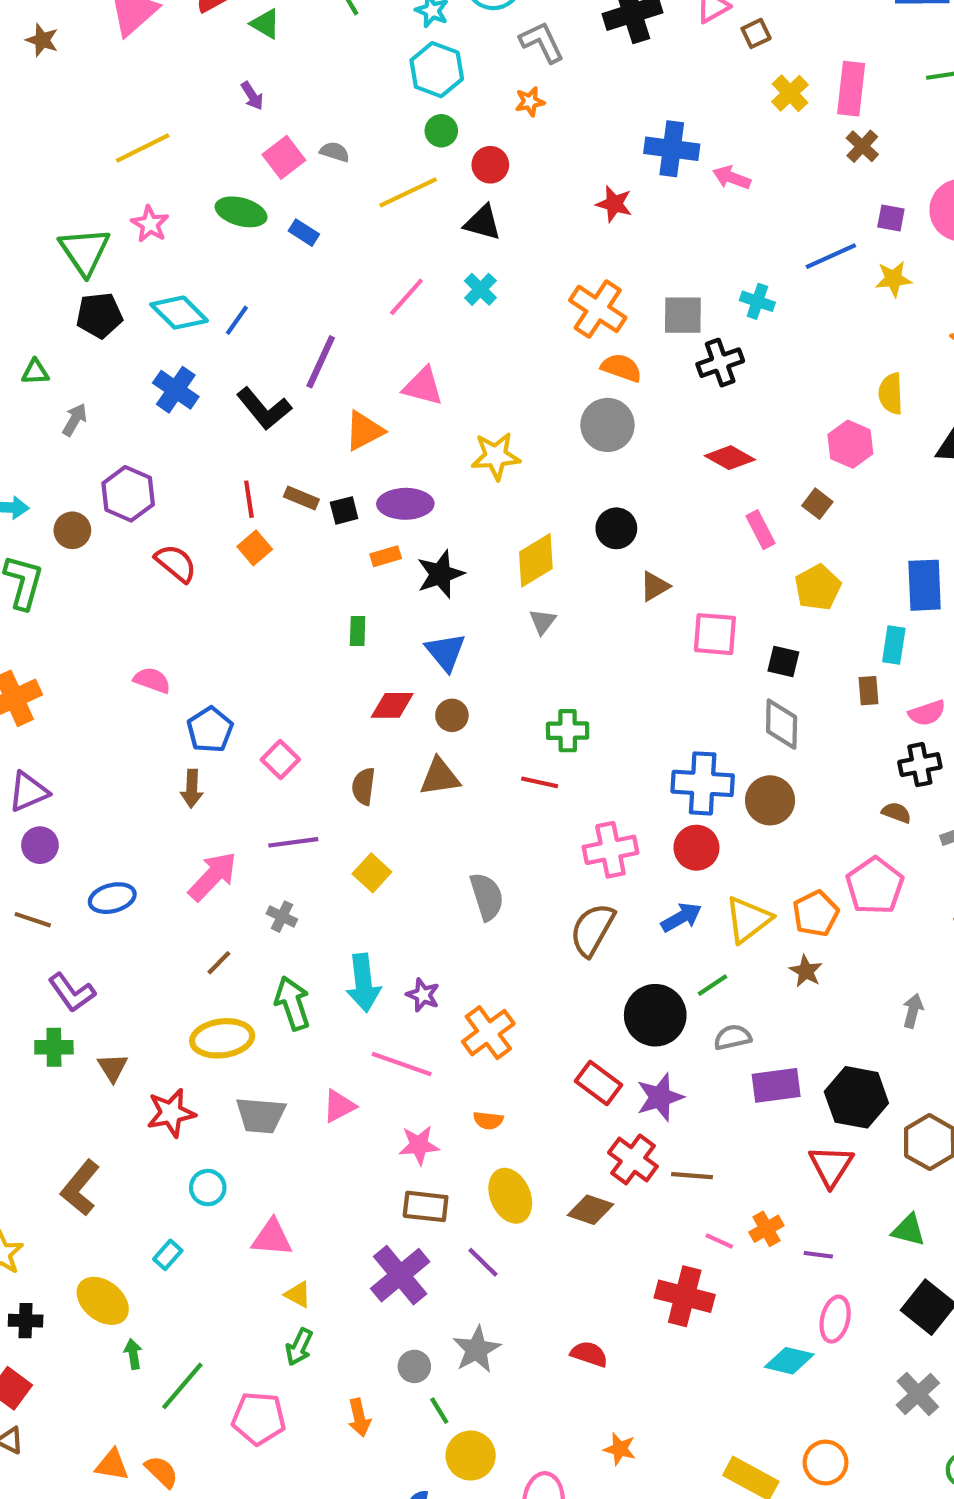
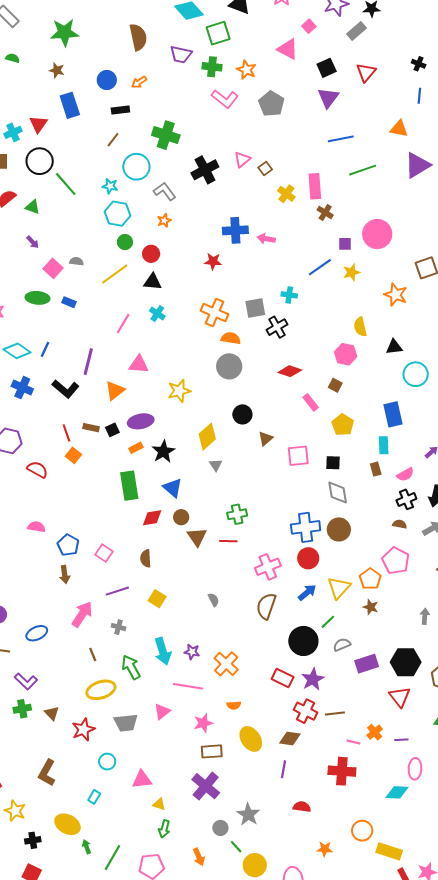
green rectangle: (358, 631) -> (129, 486), size x2.0
brown triangle: (440, 777) -> (197, 537), moved, turned -45
gray semicircle: (487, 896) -> (213, 600), size x0.6
brown line: (219, 963) -> (93, 654), turned -56
purple line: (483, 1262) -> (284, 769), moved, turned 66
orange circle: (826, 1462) -> (362, 831), moved

